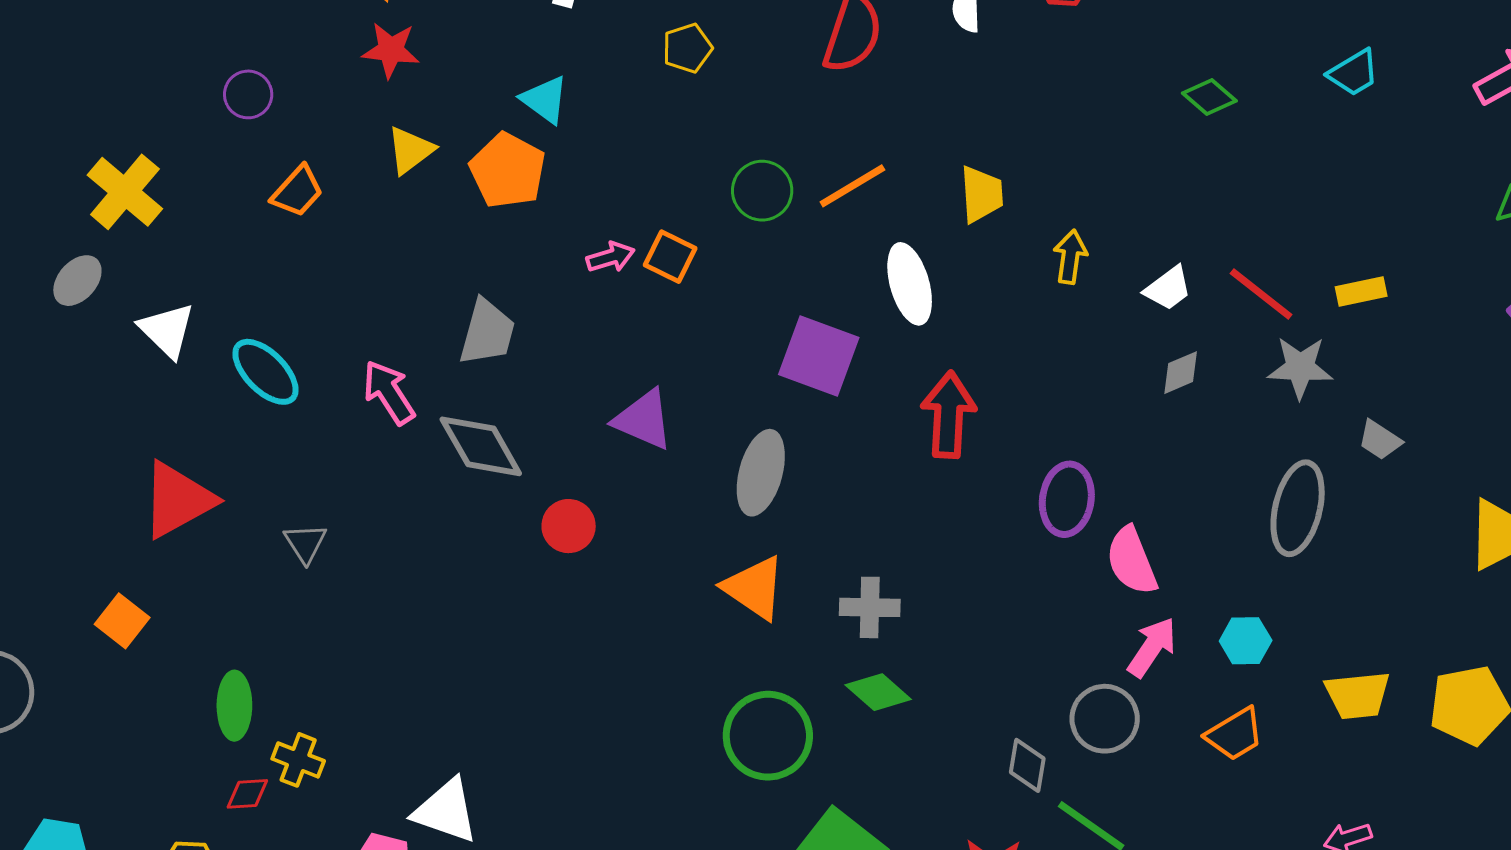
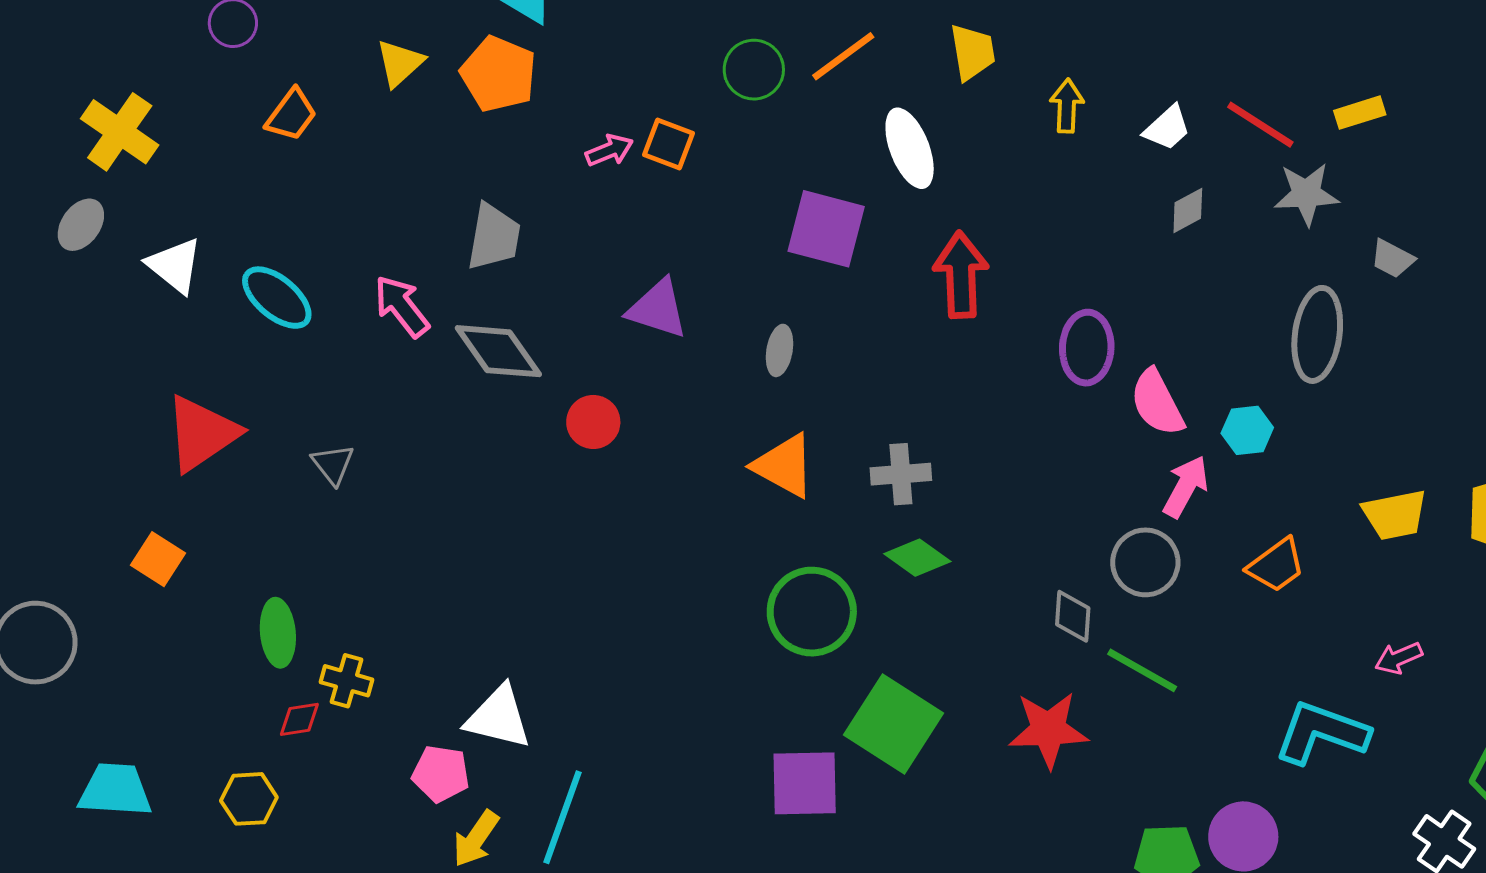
gray ellipse: (761, 473) -> (779, 350), size x0.6
cyan hexagon: (1246, 641) -> (1247, 430), moved

